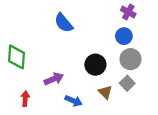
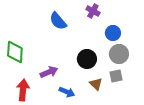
purple cross: (128, 12) -> (93, 11), moved
gray square: (127, 83) -> (116, 76), turned 32
red arrow: (25, 99) -> (23, 90), size x1.5

